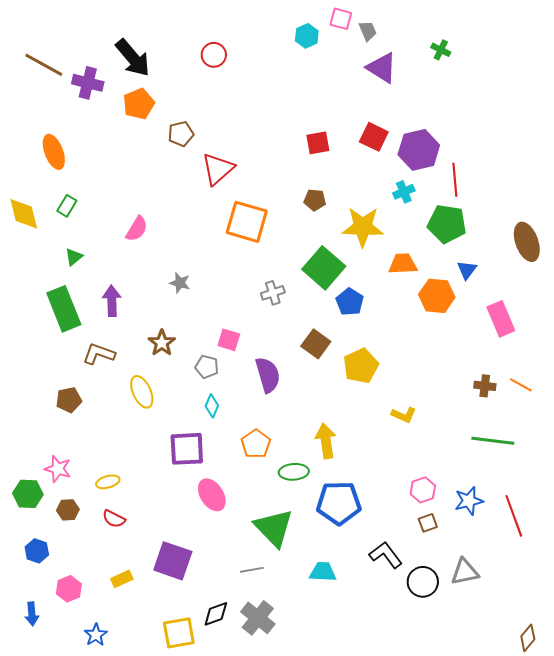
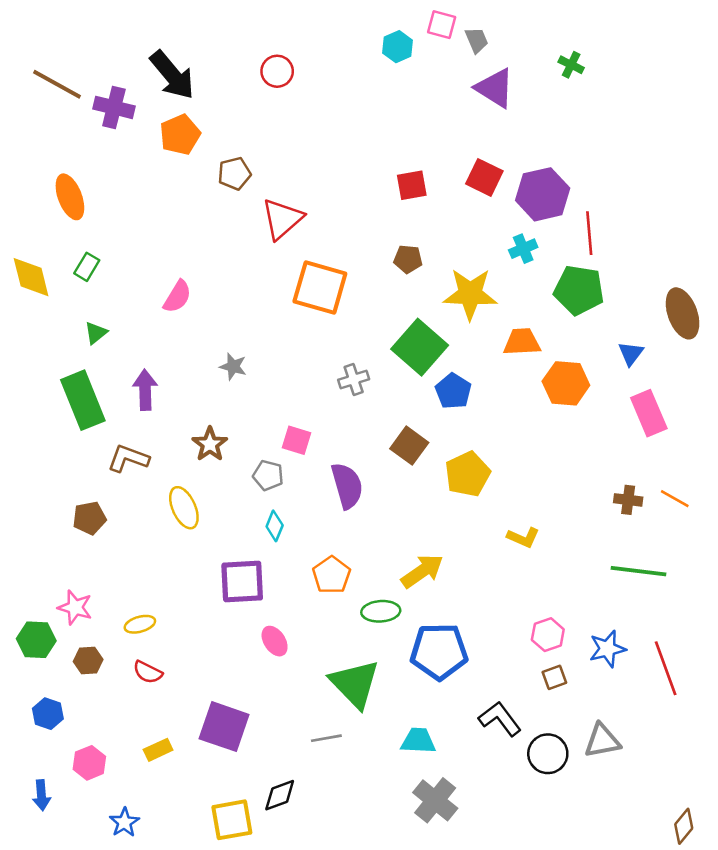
blue triangle: (467, 270) -> (631, 354), moved
yellow arrow: (326, 441) -> (422, 571), turned 64
pink ellipse: (212, 495) -> (275, 641), size x0.7
gray cross: (258, 618) -> (435, 800), moved

